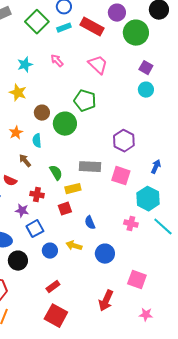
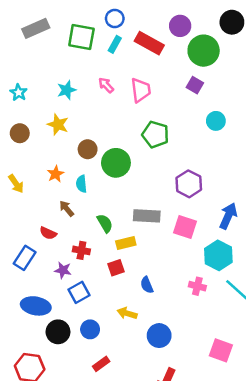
green square: (37, 22) -> (81, 37), turned -35
cyan rectangle: (64, 28) -> (115, 44), turned -40
pink trapezoid: (98, 65) -> (141, 90), moved, turned 40
purple square: (146, 68) -> (195, 85), moved
green pentagon: (85, 101) -> (155, 134), moved
blue arrow: (156, 167) -> (228, 216), size x1.5
blue circle: (50, 251) -> (90, 329), moved
blue circle: (105, 254) -> (159, 336), moved
pink square: (137, 280) -> (221, 350), moved

